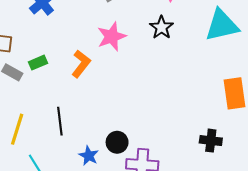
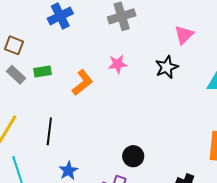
pink star: (112, 37) -> (118, 64), size x0.7
black circle: (117, 142) -> (133, 156), moved

